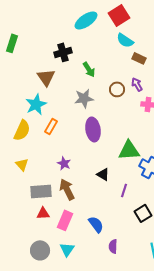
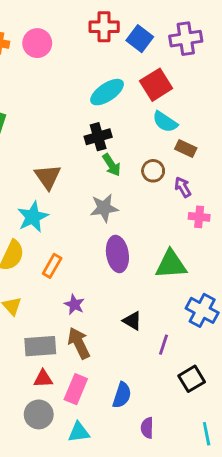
black cross: (63, 52) -> (98, 137), moved
brown circle: (117, 89) -> (153, 171), moved
orange rectangle: (51, 126) -> (52, 266), moved
green triangle: (129, 150) -> (171, 264), moved
blue semicircle: (96, 224) -> (122, 395), turned 54
cyan triangle: (67, 249) -> (79, 432), turned 49
gray circle: (40, 250) -> (39, 414), moved

